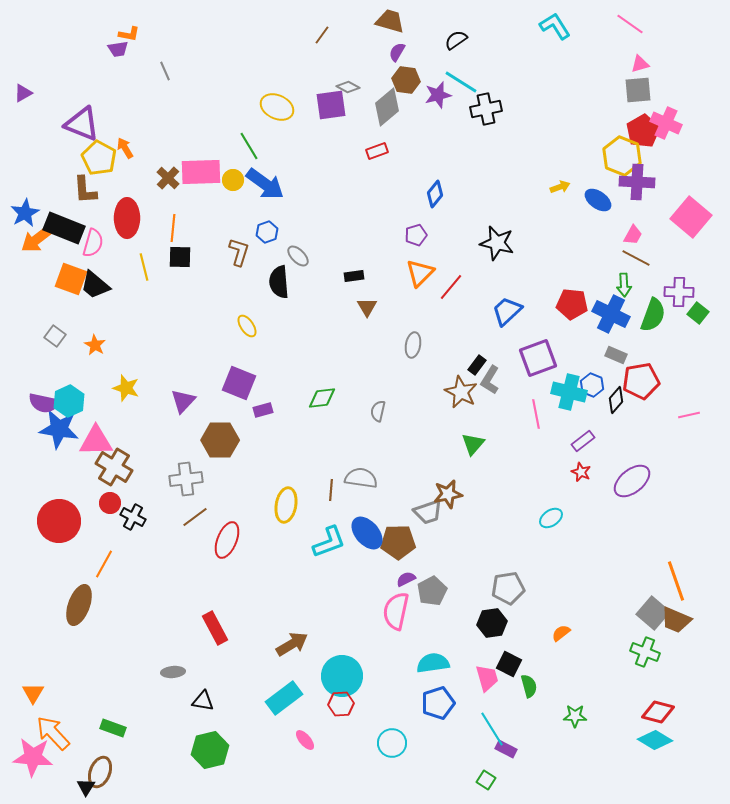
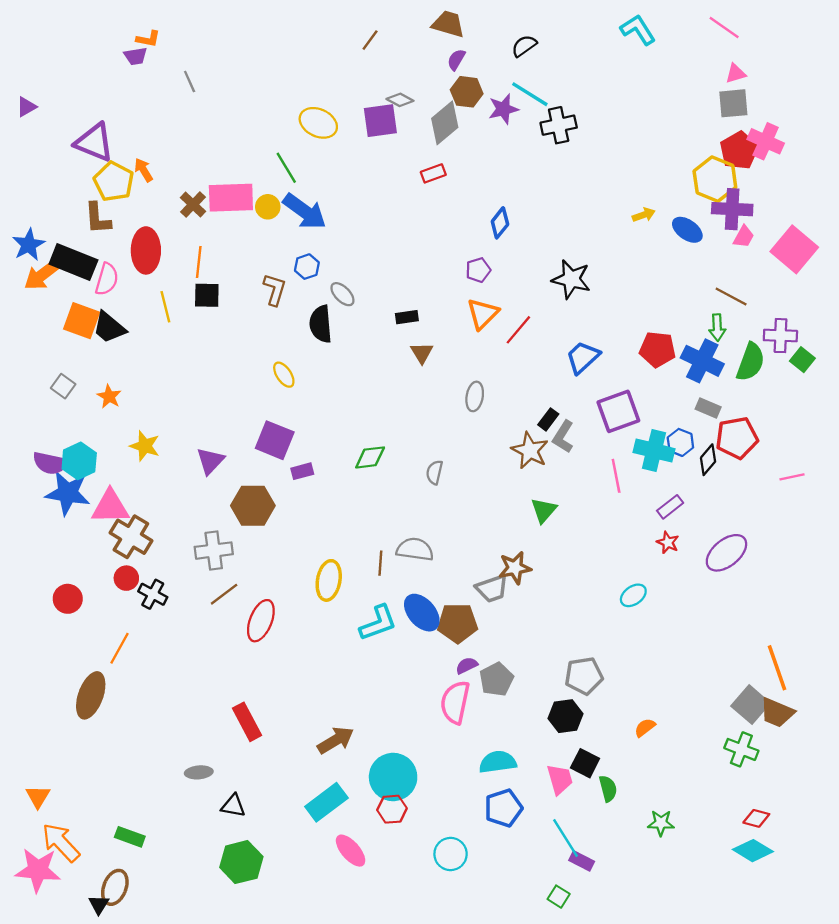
pink trapezoid: (633, 235) -> (744, 237), moved
red circle: (59, 521) -> (68, 599), size x0.6
red diamond: (658, 712) -> (756, 818), size x0.7
pink ellipse: (305, 740) -> (351, 851), size x1.4

